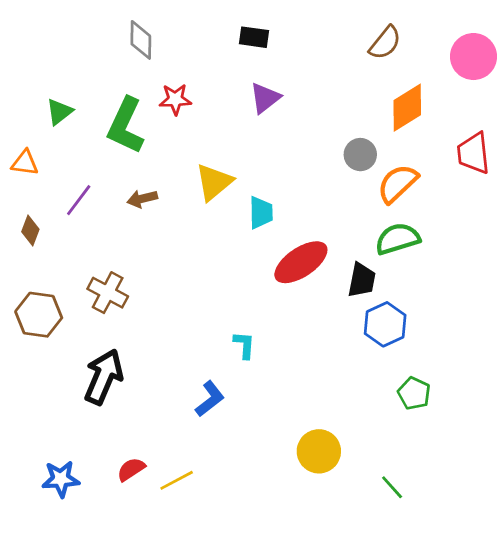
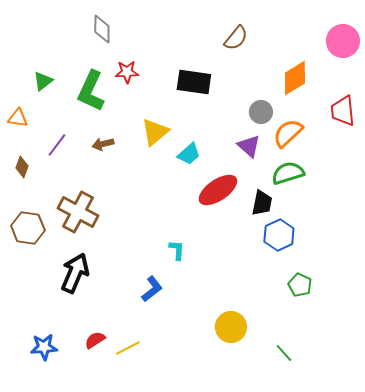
black rectangle: (254, 37) -> (194, 82), moved, size x1.6
brown semicircle: (385, 43) -> (236, 38), moved
purple triangle: (265, 98) -> (249, 146), moved, turned -40
cyan trapezoid: (261, 213) -> (189, 154), turned 50
brown cross: (108, 293) -> (78, 212), size x1.4

